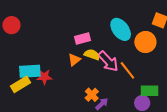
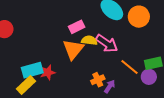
orange triangle: (74, 60) -> (73, 49), size x1.6
orange line: (127, 70) -> (130, 67), moved
orange cross: (92, 95) -> (98, 80), turned 32

